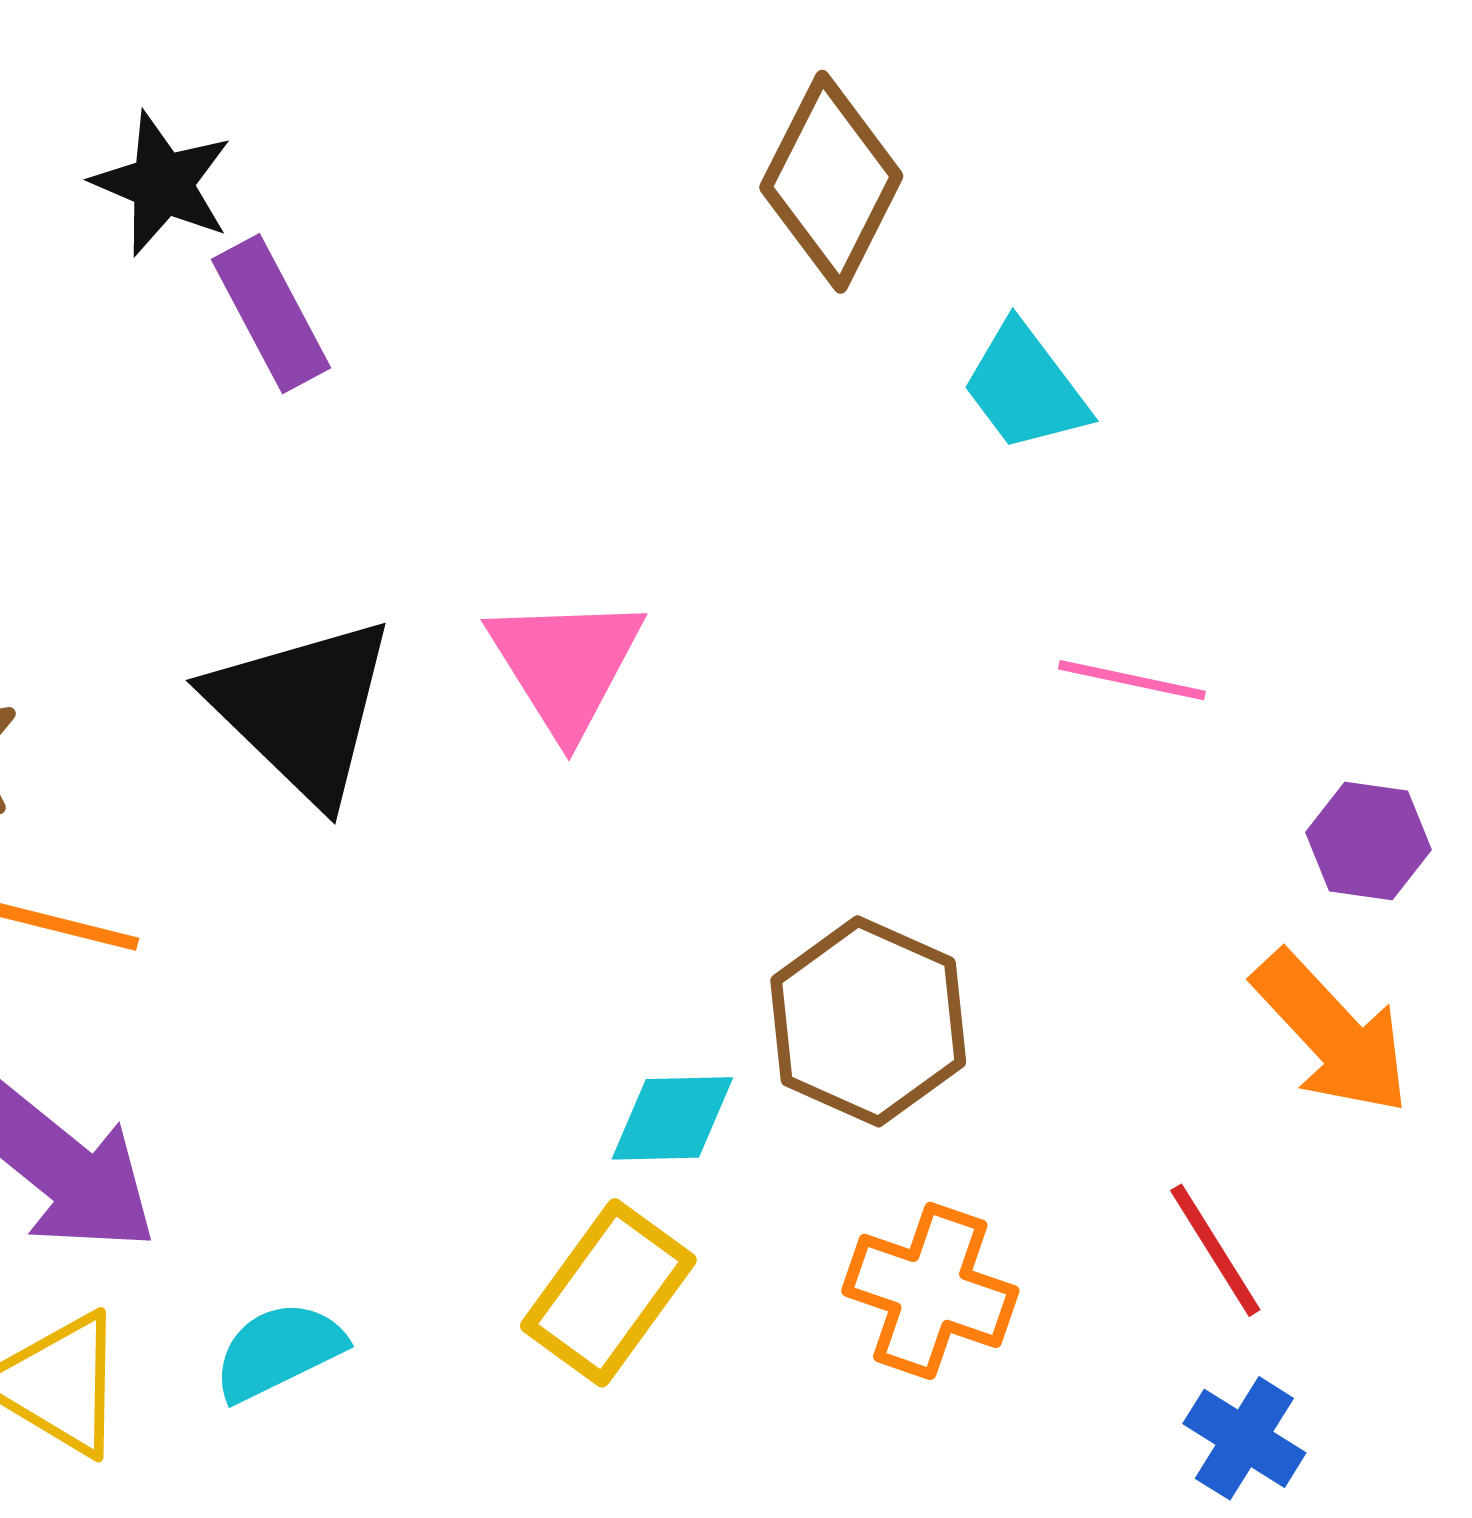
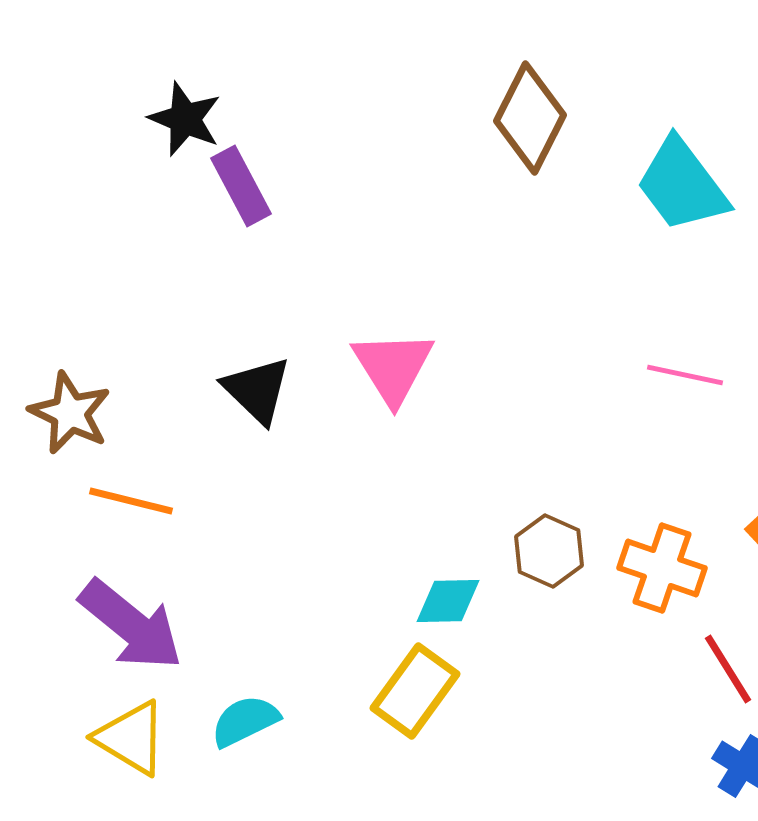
cyan trapezoid: (1025, 387) -> (682, 185), moved, size x1.4
black triangle: (302, 709) -> (257, 390), size x0.7
brown hexagon: (868, 1021) -> (549, 551), size x0.7
orange cross: (930, 1291) -> (662, 568), moved

